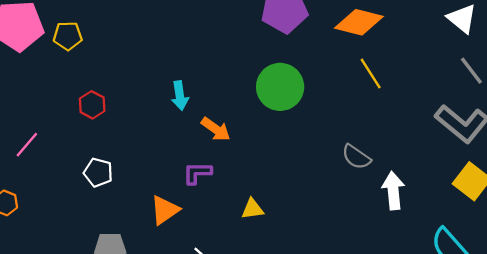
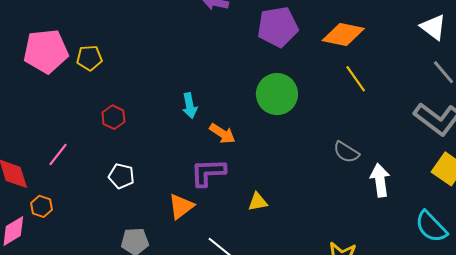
purple L-shape: (197, 173) -> (208, 172), size x1.4

